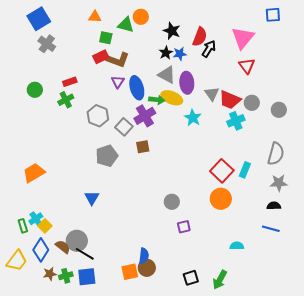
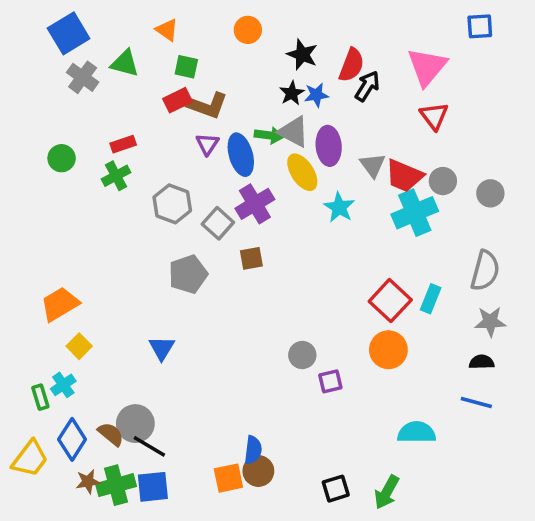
orange triangle: (95, 17) -> (167, 30), turned 32
green triangle: (126, 25) -> (125, 63), moved
yellow ellipse: (172, 98) -> (302, 172), turned 35
green arrow: (157, 100) -> (269, 135), moved
cyan cross: (236, 121) -> (415, 213), size x1.4
yellow square: (45, 226) -> (79, 346), moved
purple square: (184, 227) -> (330, 381), moved
cyan semicircle: (237, 246) -> (417, 432), size x1.5
green cross: (66, 276) -> (116, 485), size x1.5

